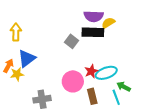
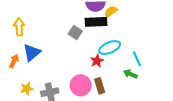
cyan ellipse: (106, 73) -> (110, 48), moved
yellow star: (17, 74) -> (27, 89), moved
pink circle: (73, 81) -> (81, 85), moved
cyan line: (116, 97) -> (137, 59), moved

